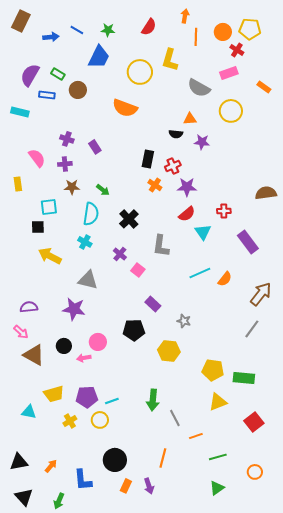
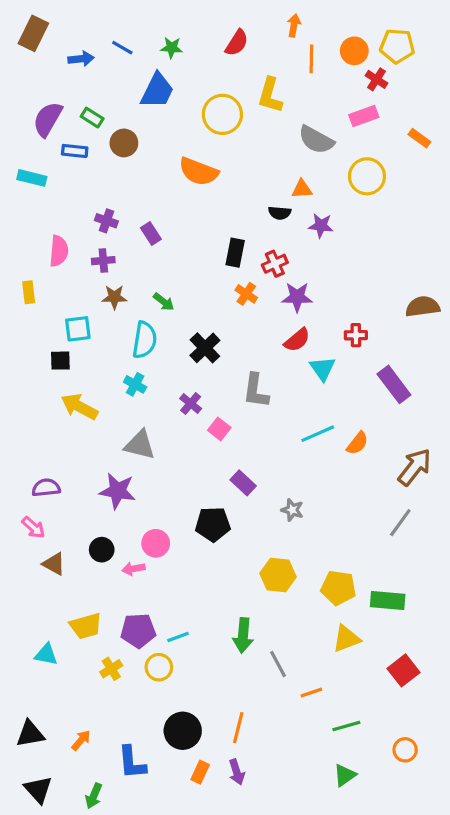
pink semicircle: (37, 158) -> (59, 251), turned 42
yellow hexagon: (169, 351) -> (278, 575), moved
brown triangle: (34, 355) -> (54, 564), size x0.7
orange line: (163, 458) -> (238, 728), moved

